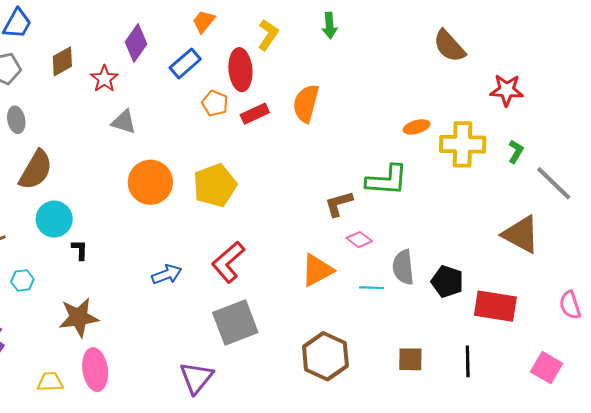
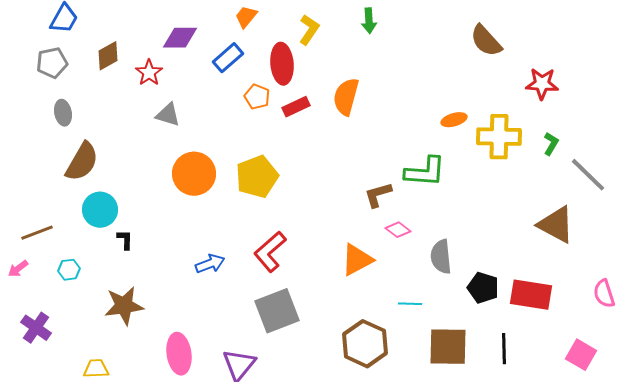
purple diamond: (136, 43) -> (180, 38), turned 54
black pentagon: (447, 282) -> (483, 288), moved
cyan line: (371, 288) -> (410, 304), moved
brown square: (410, 359) -> (448, 347), size x1.6
pink ellipse: (95, 370) -> (179, 354), moved

